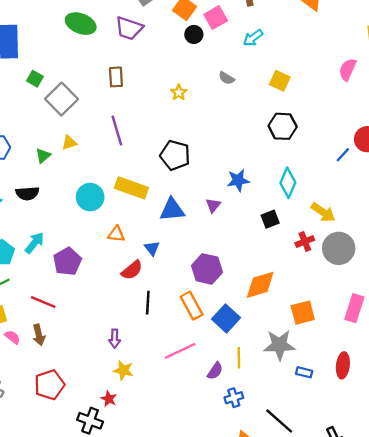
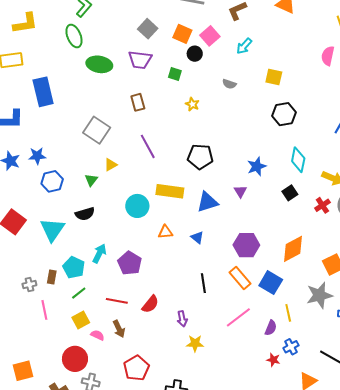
green square: (35, 79) -> (175, 74), moved
red semicircle: (132, 270) -> (150, 304), moved
red star: (109, 399) -> (273, 360), moved

